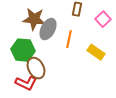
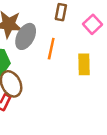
yellow rectangle: (96, 52) -> (84, 64), turned 54

